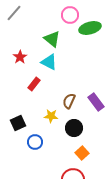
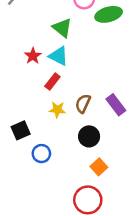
red star: (20, 57) -> (33, 56), moved
red rectangle: (34, 84) -> (52, 82), moved
yellow star: (51, 116) -> (57, 110), moved

